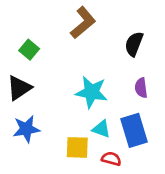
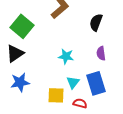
green square: (29, 50) -> (22, 26), size x1.6
cyan star: (91, 92) -> (66, 56), size x0.7
cyan triangle: (101, 129) -> (73, 82), turned 48

